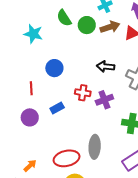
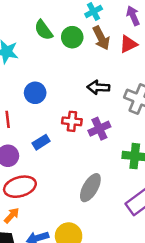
brown arrow: (110, 27) -> (101, 38), turned 84
gray ellipse: (95, 147) -> (90, 188), turned 30
red ellipse: (67, 158) -> (20, 187), moved

